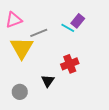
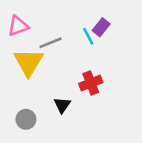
cyan line: (68, 28) -> (88, 36), turned 32

